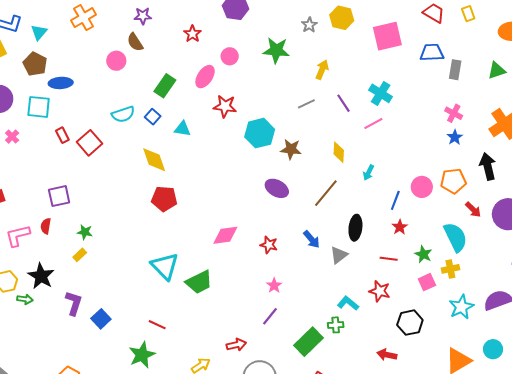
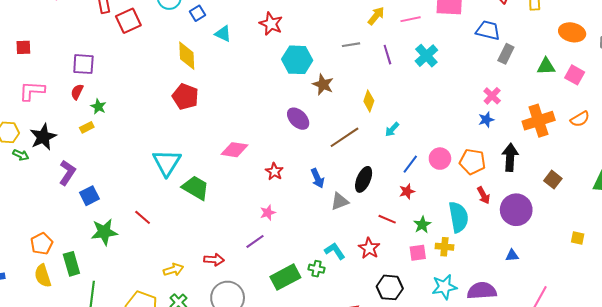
pink line: (373, 124) -> (411, 19), moved
red semicircle: (46, 226) -> (77, 92), moved
green trapezoid: (199, 282) -> (196, 188), turned -140
green star: (142, 355) -> (104, 232), moved

